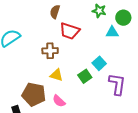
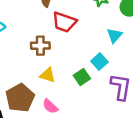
cyan triangle: (112, 32) -> (114, 35), moved, turned -48
brown pentagon: (34, 94) -> (20, 98), turned 30

